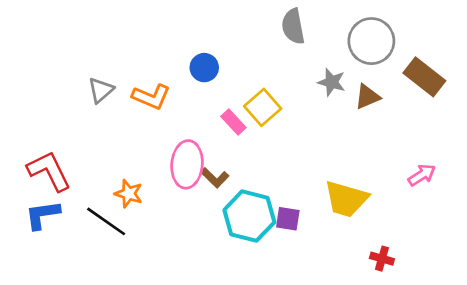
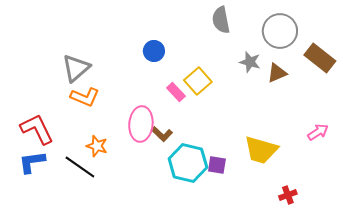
gray triangle: (101, 90) -> (76, 68), size x1.4
orange L-shape: (151, 97) -> (85, 97), moved
red cross: (382, 259) -> (288, 195), turned -36

